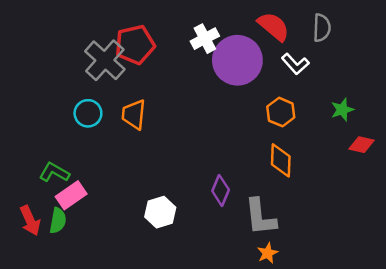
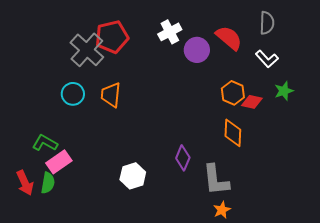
red semicircle: (274, 27) -> (229, 38), moved
purple circle: (237, 60) -> (197, 50), size x0.6
white L-shape: (295, 64) -> (267, 59), moved
red diamond: (362, 145) -> (252, 102), moved

